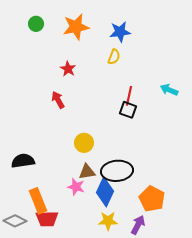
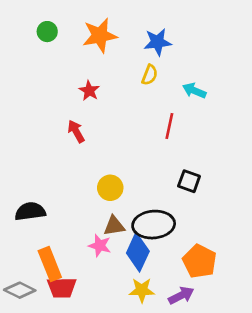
cyan arrow: (169, 90) -> (194, 91), moved
black square: (128, 110) -> (189, 181), moved
purple arrow: (138, 225) -> (181, 295), turned 36

